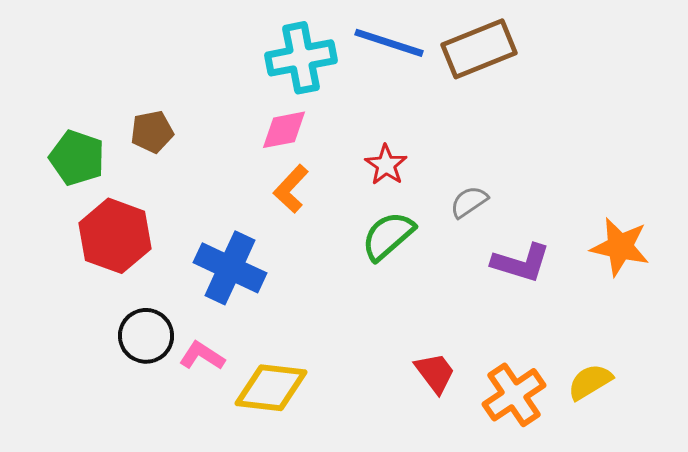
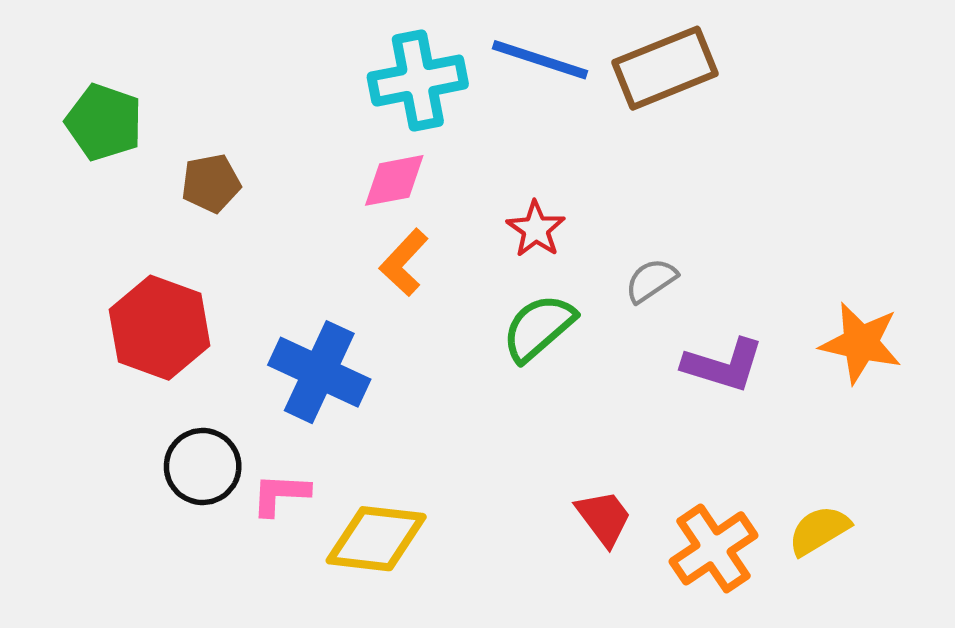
green pentagon: (77, 158) -> (104, 122), moved
pink L-shape: (202, 356) -> (280, 494), turned -30

